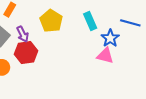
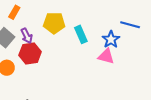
yellow pentagon: (51, 21) -> (54, 23), turned -30
cyan rectangle: (90, 21) -> (81, 34), moved

